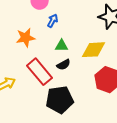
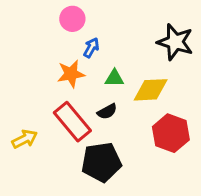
orange star: (26, 38) -> (71, 74), moved
green triangle: (62, 46) -> (114, 78), moved

